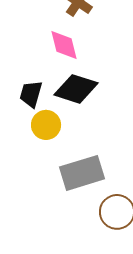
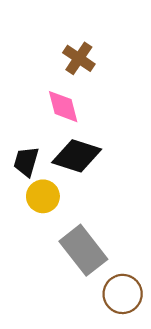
gray rectangle: (82, 173) -> (83, 250), turned 69

